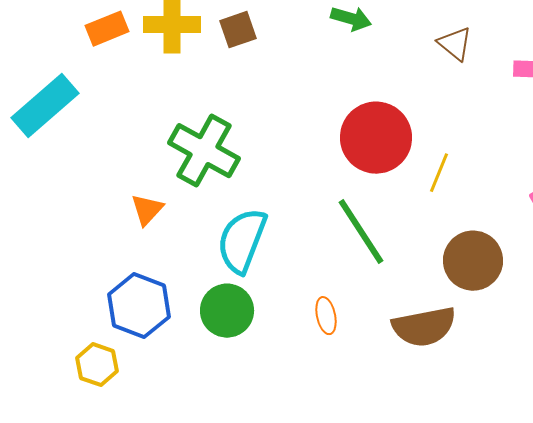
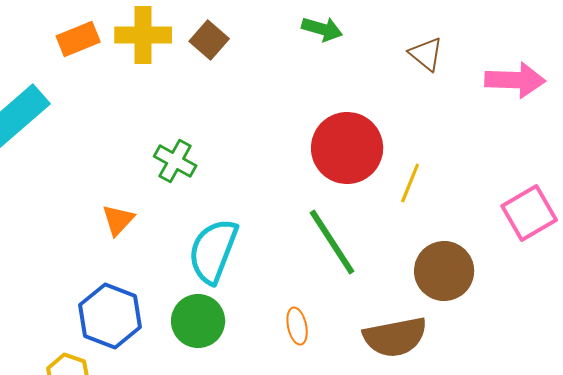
brown square: (238, 30) -> (209, 40), turned -30
green cross: (204, 151) -> (175, 161), size x0.6

